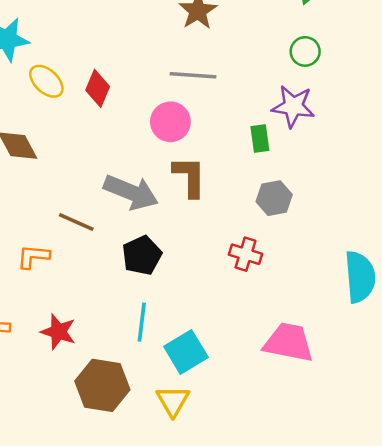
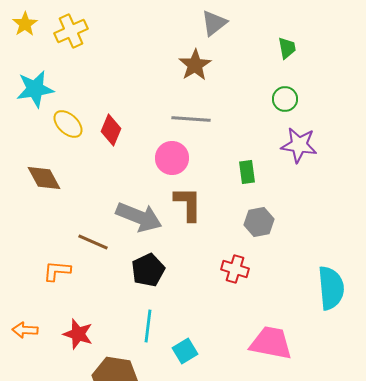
purple star: (293, 106) -> (299, 145), moved
cyan square: (186, 352) -> (185, 351), size x0.7

